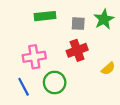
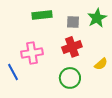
green circle: (55, 82) -> (70, 78), moved
blue line: (24, 87) -> (13, 72), moved

